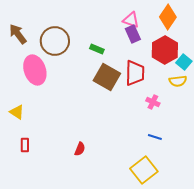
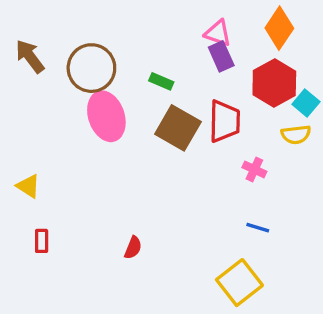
pink ellipse: (35, 70) -> (106, 116), moved

